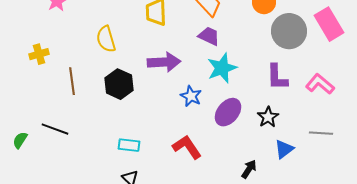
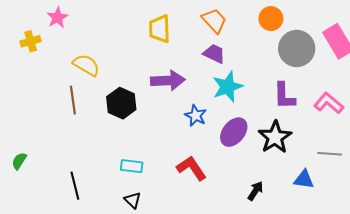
yellow semicircle: (106, 39) -> (86, 65), moved, turned 136
yellow cross: (39, 54) -> (31, 41), moved
black star: (268, 117) -> (275, 137), size x1.5
black line: (55, 129) -> (75, 186), moved, turned 56
blue triangle: (284, 149) -> (304, 180), moved, turned 45

